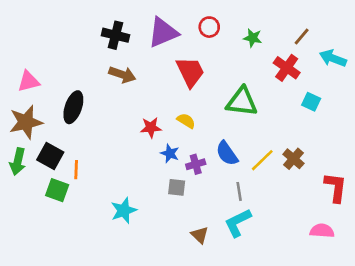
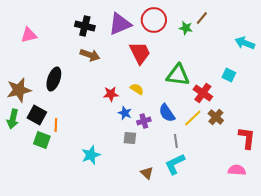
red circle: (209, 27) -> (154, 20), size x1.6
brown line: (302, 37) -> (202, 18), moved
red cross: (287, 68) -> (203, 93), moved
pink triangle: (29, 81) -> (29, 35), moved

